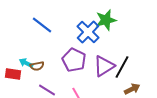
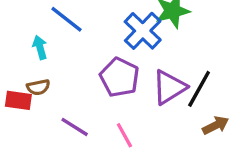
cyan arrow: (26, 63) -> (40, 47), moved, turned 48
brown semicircle: (37, 66) -> (38, 87), moved

